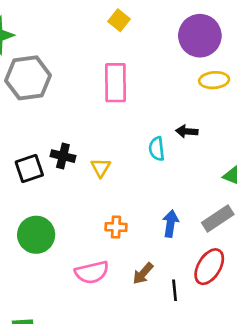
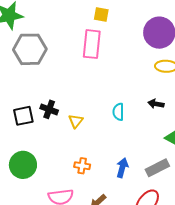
yellow square: (119, 20) -> (101, 15), turned -35
pink rectangle: (115, 83) -> (92, 44), moved
black arrow: (187, 131) -> (156, 104), moved

